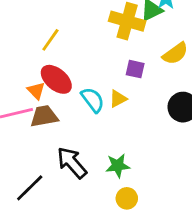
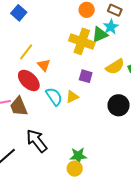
orange triangle: (36, 91) -> (44, 65), moved
brown trapezoid: (44, 116) -> (19, 106), turned -105
green star: (118, 166) -> (78, 156), moved

